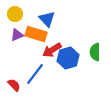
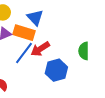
blue hexagon: (68, 58) -> (56, 70), moved
blue line: (35, 74) -> (24, 53), moved

